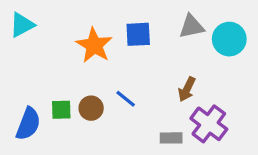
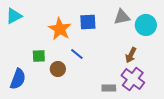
brown arrow: (187, 89) -> (131, 55), moved
blue line: (126, 99) -> (77, 54), moved
green square: (61, 110) -> (39, 56), moved

